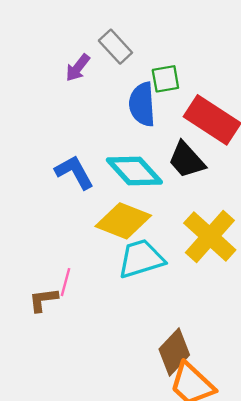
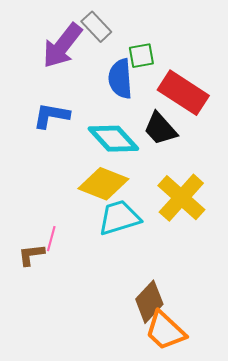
purple arrow: (78, 68) -> (62, 46), size x1.8
blue L-shape: (74, 172) -> (51, 116), moved, turned -51

